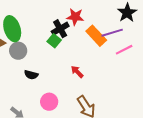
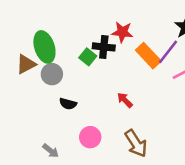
black cross: (60, 29) -> (104, 47), turned 36
purple line: (112, 33) -> (168, 52), turned -35
green square: (54, 41) -> (88, 57), moved

